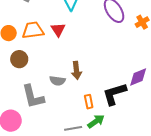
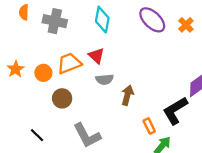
brown arrow: (76, 70) -> (127, 95), turned -144
gray semicircle: (57, 81) -> (105, 79), moved

